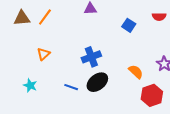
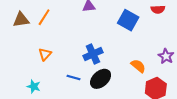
blue square: (129, 25) -> (128, 20), size x1.5
blue line: (71, 87) -> (73, 77), moved

